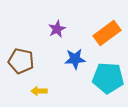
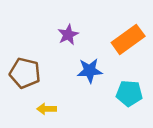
cyan pentagon: (108, 78) -> (129, 93), size x0.7

